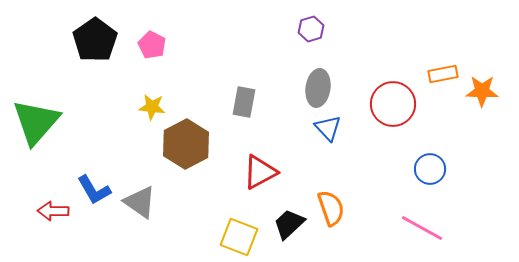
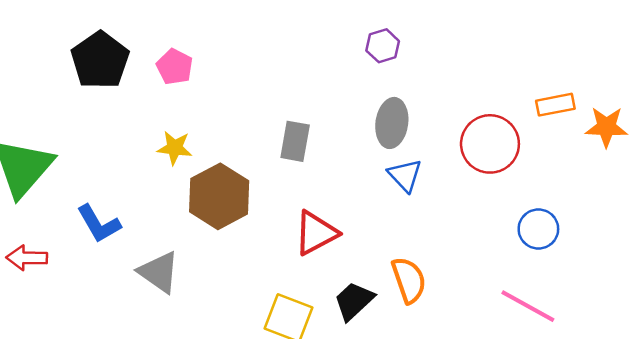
blue L-shape: (94, 190) -> (99, 224), moved
red arrow: (53, 211) -> (27, 258), moved

